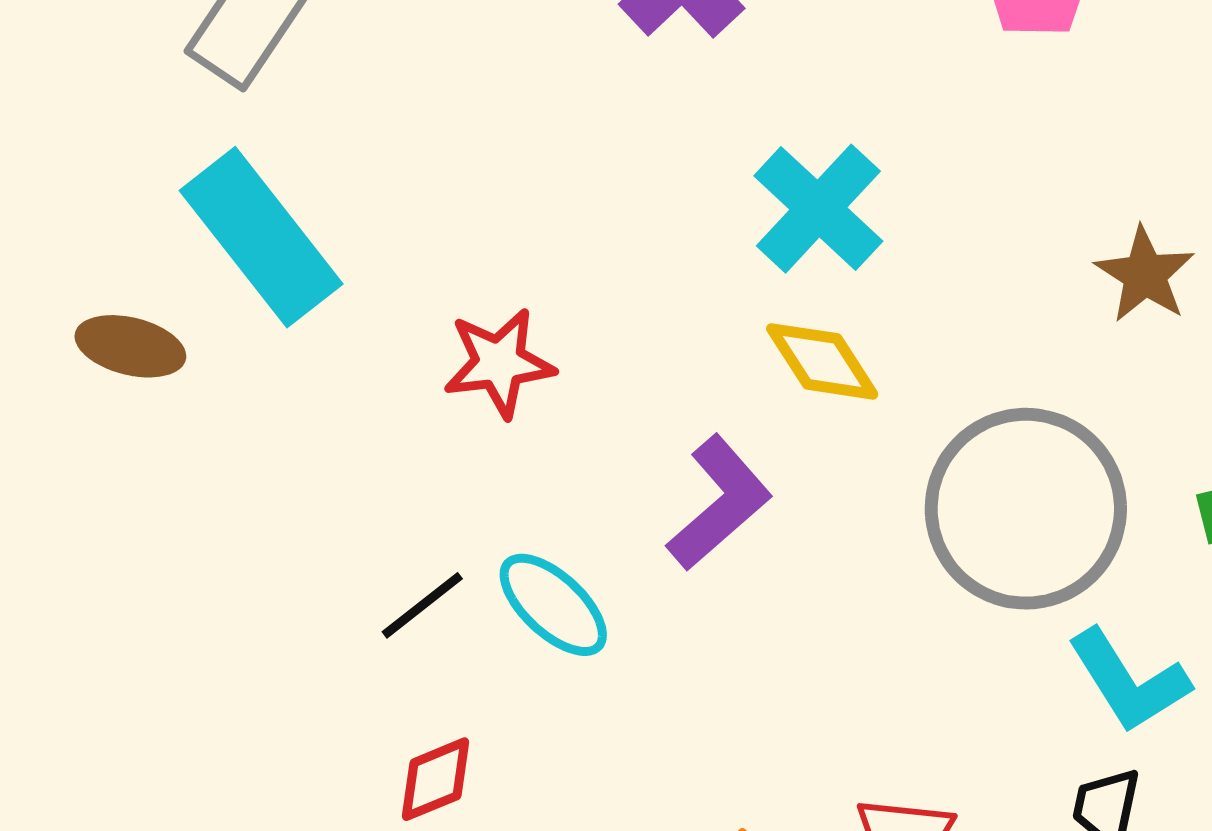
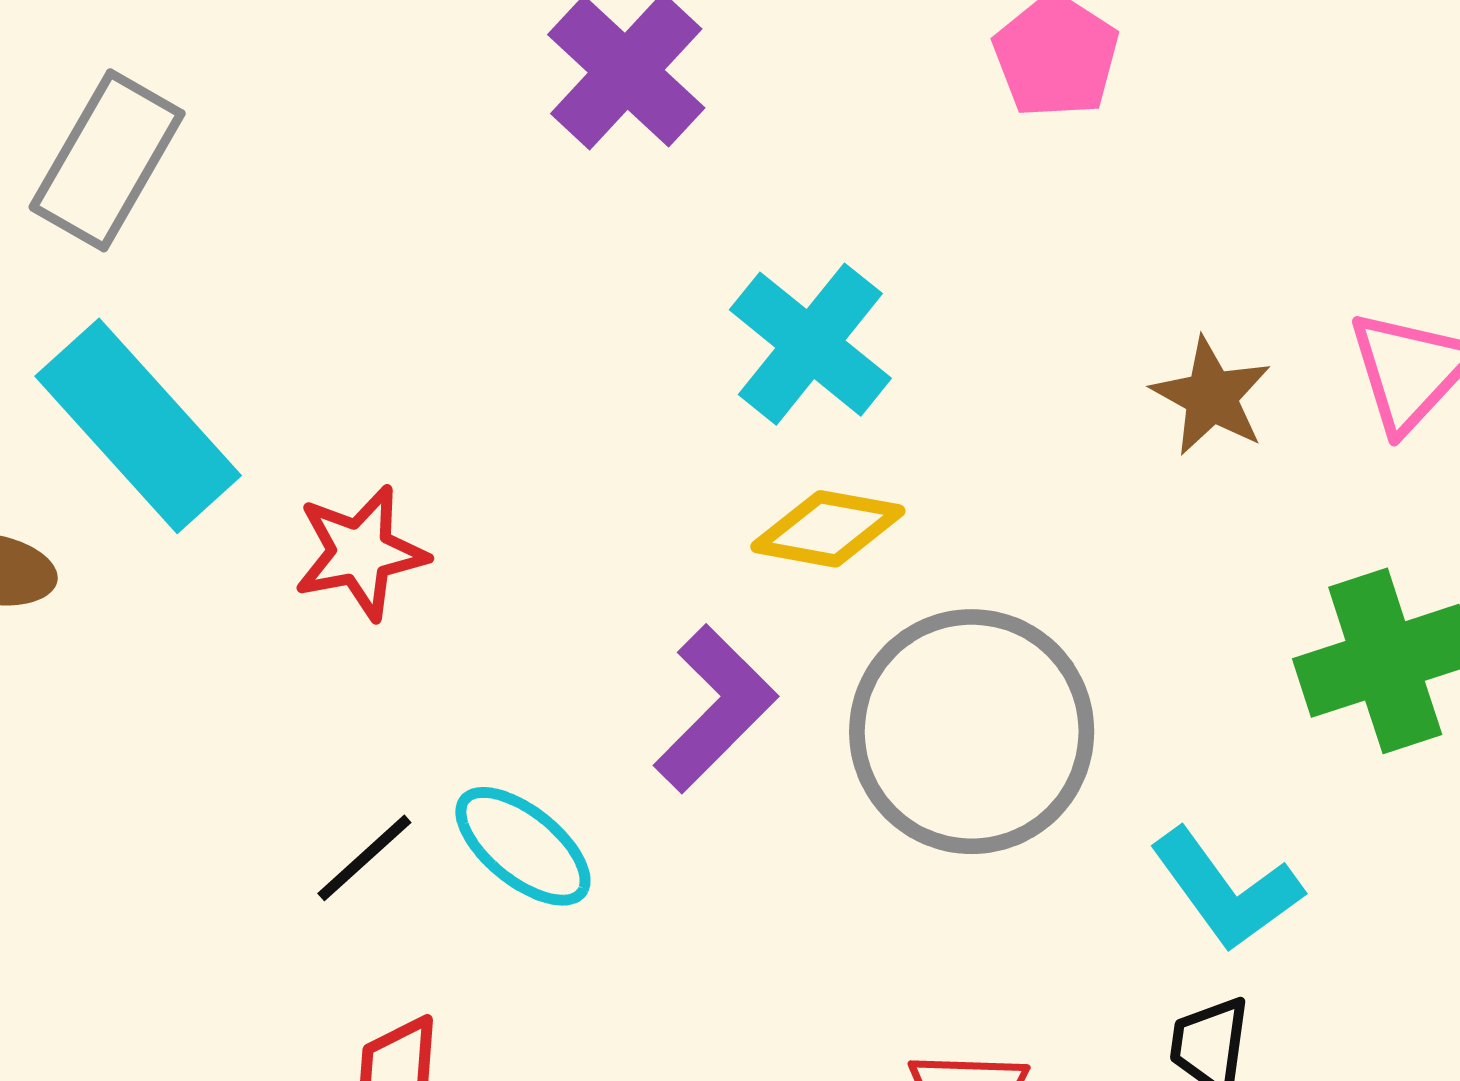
yellow diamond: (822, 361) -> (828, 529), turned -43
red star: (499, 363) -> (361, 553), moved
gray circle: (1026, 509) -> (972, 732), moved

